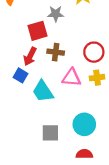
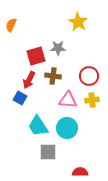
gray star: (56, 14) -> (58, 48), moved
cyan trapezoid: (43, 91) -> (38, 126), moved
cyan circle: (84, 124) -> (67, 128), moved

